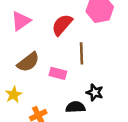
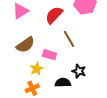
brown line: (81, 53) -> (69, 39), turned -30
yellow star: (14, 95) -> (37, 69), moved

